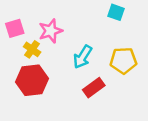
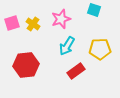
pink star: (51, 31) -> (61, 19), moved
yellow cross: (32, 49) -> (33, 24), moved

